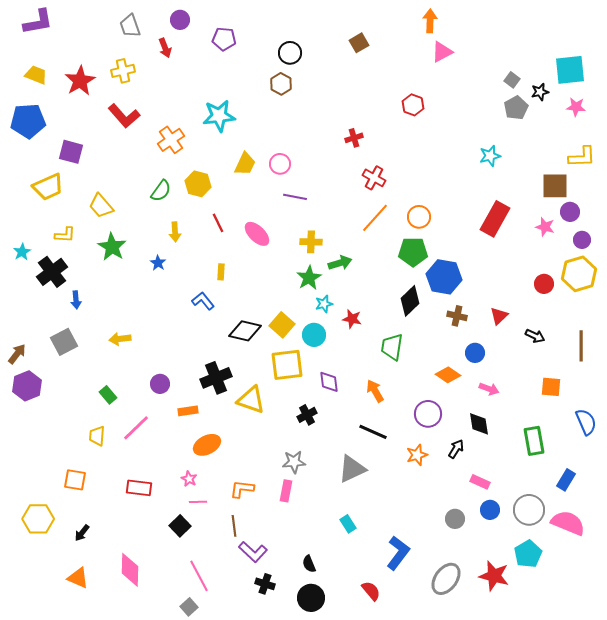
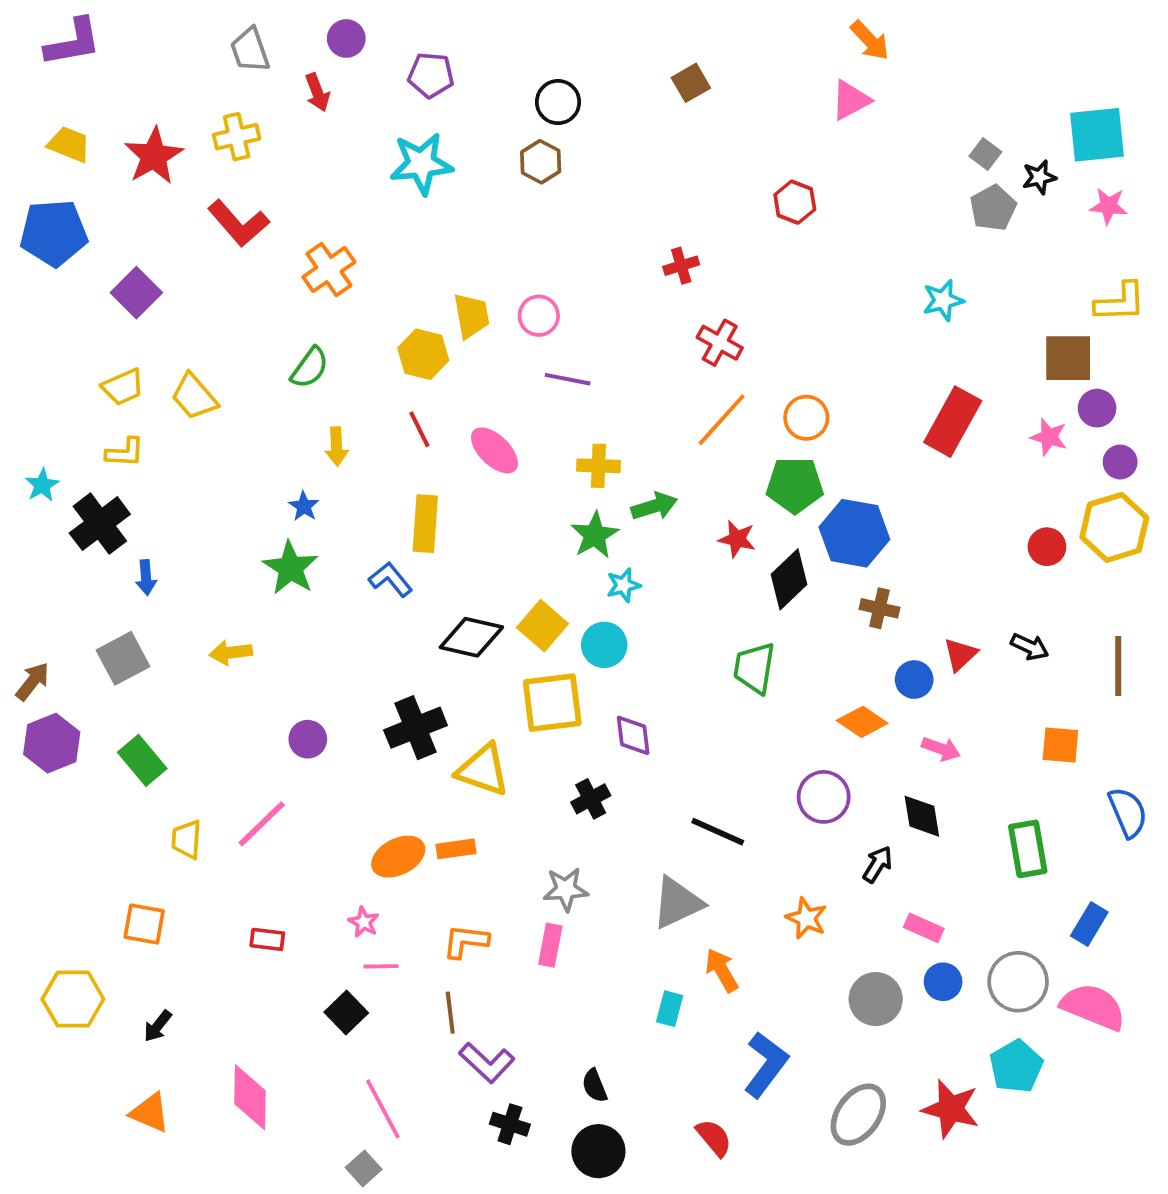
orange arrow: (430, 21) -> (870, 40), moved, turned 135
cyan star: (219, 116) -> (421, 164), moved
purple square: (71, 152) -> (136, 293), turned 30
yellow trapezoid: (245, 164) -> (471, 316), turned -35
yellow hexagon: (198, 184) -> (423, 354), moved
yellow trapezoid: (48, 187) -> (123, 387), moved, size x0.7
green star: (112, 247) -> (290, 568), moved
yellow rectangle: (221, 272) -> (425, 524), size x1.8
red triangle: (499, 316) -> (960, 654), moved
red star: (352, 319) -> (737, 539), moved
orange arrow: (375, 391) -> (722, 970), moved
green rectangle: (108, 395) -> (142, 760), moved, size x1.4
orange rectangle: (188, 411) -> (456, 849), moved
orange star: (417, 455) -> (806, 918), moved, turned -30
red rectangle: (139, 488) -> (267, 939), size x0.7
gray circle: (455, 519) -> (876, 999), size x1.4
cyan rectangle: (348, 524) -> (670, 1009), turned 48

